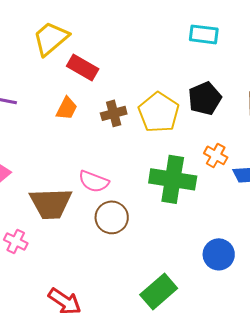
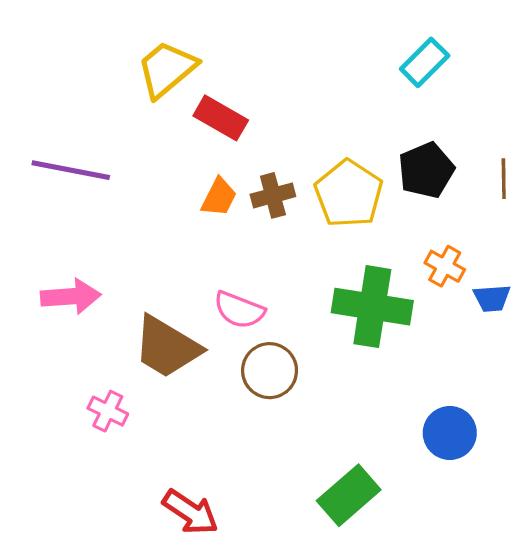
cyan rectangle: (204, 34) -> (425, 62), turned -52
orange trapezoid: (67, 108) -> (219, 197), moved
brown trapezoid: (51, 203) -> (167, 347), turned 33

